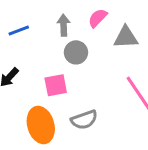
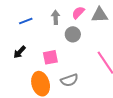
gray triangle: (126, 37) -> (100, 15), moved
gray circle: (76, 52) -> (73, 34), moved

